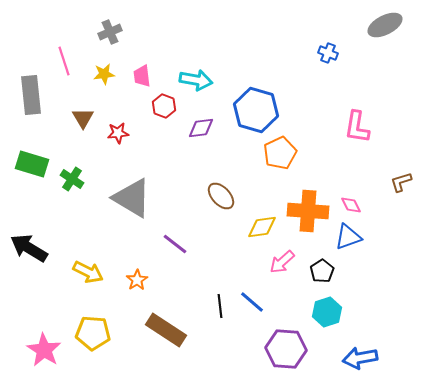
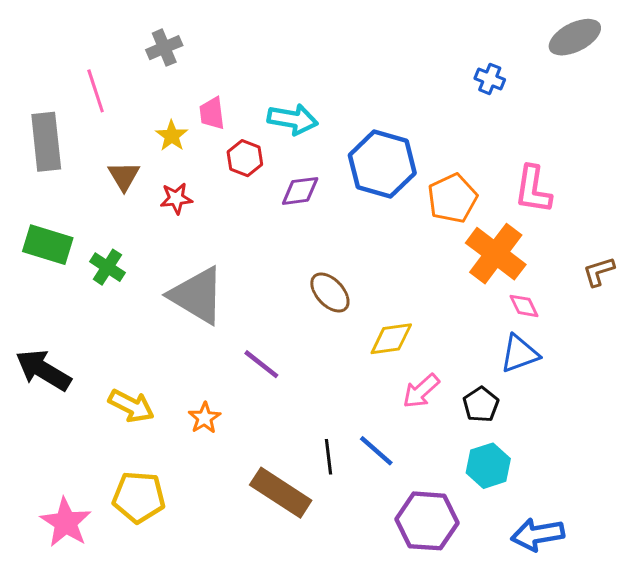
yellow star: (104, 74) -> (172, 136), moved, turned -30
orange pentagon: (280, 153) -> (452, 198), moved
orange cross: (308, 211) -> (496, 254), moved, turned 33
brown rectangle: (166, 330) -> (281, 493), moved

